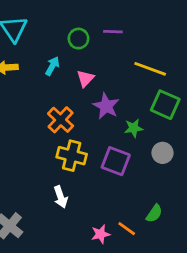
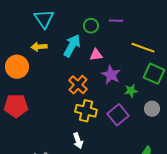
cyan arrow: (52, 66) -> (72, 46), size x1.6
pink triangle: (85, 78) -> (96, 55), turned 40
purple square: (116, 161) -> (118, 115), turned 30

